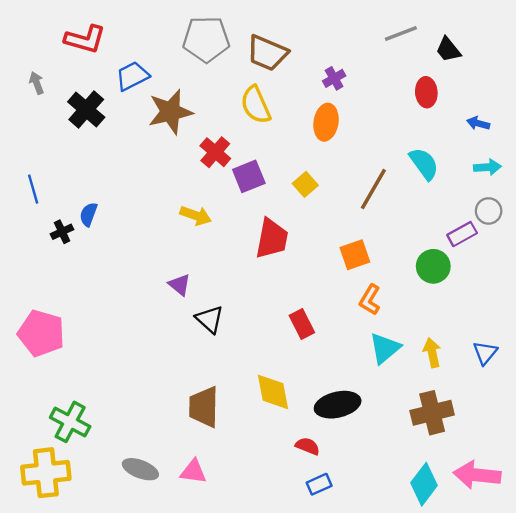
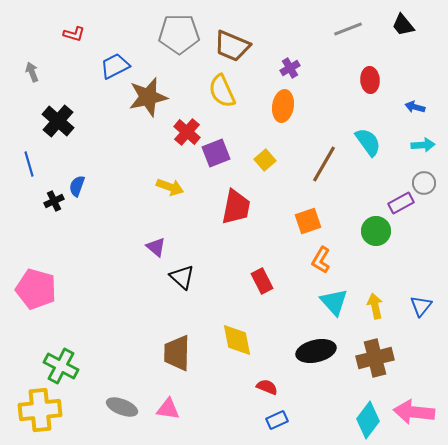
red L-shape: (85, 39) -> (74, 34), size x0.6
black trapezoid: (448, 50) -> (403, 25), moved
black cross: (86, 110) -> (58, 121), moved
cyan triangle: (385, 348) -> (334, 302), turned -32
black ellipse: (338, 405) -> (316, 351), moved

